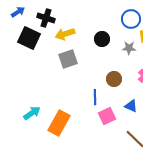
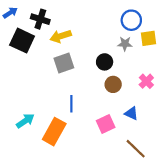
black circle: (102, 39) -> (105, 62), moved
gray star: (129, 48) -> (125, 44), moved
blue line: (95, 97) -> (71, 104), moved

